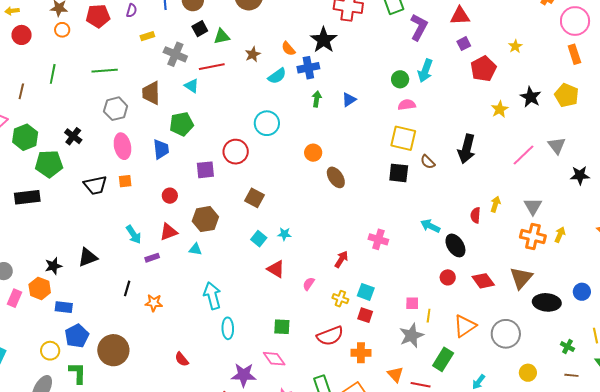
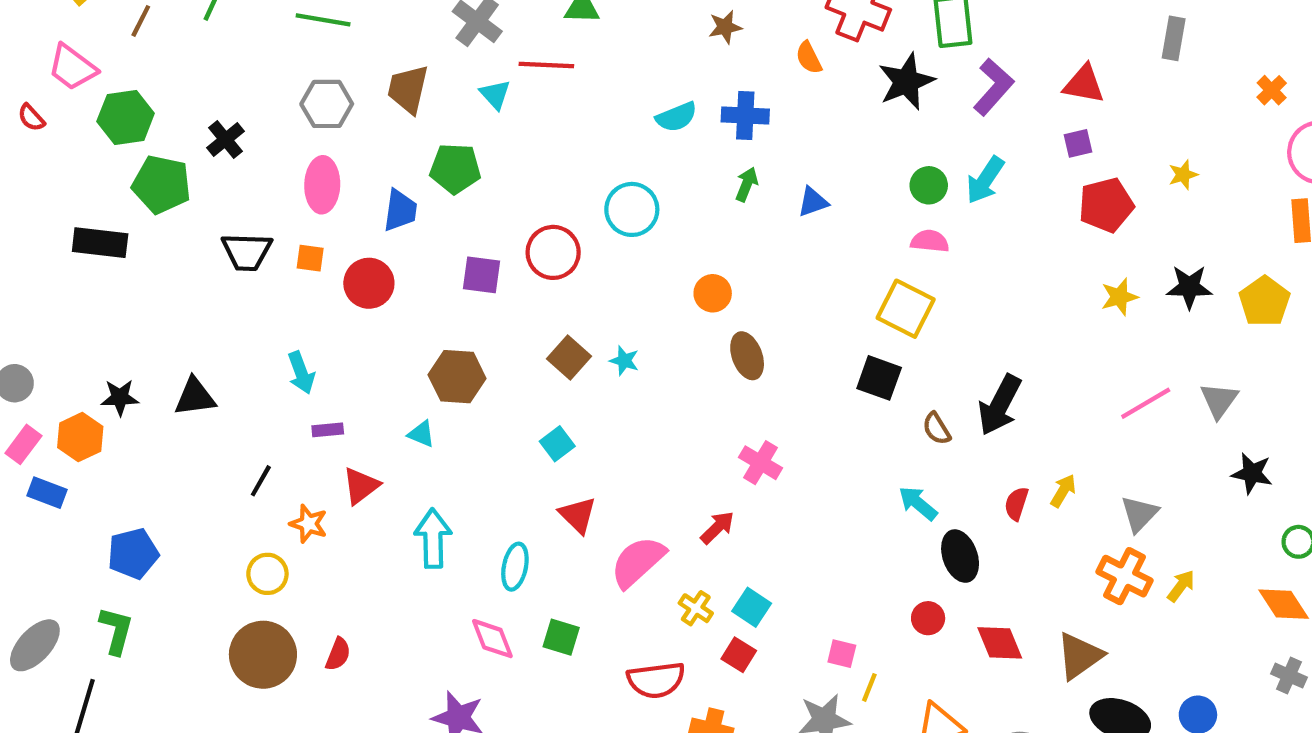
black star: (324, 40) -> (906, 82), moved
orange semicircle: (288, 49) -> (809, 58), moved
brown star: (253, 54) -> (725, 27), moved
black star: (531, 97) -> (1189, 287), turned 30
black arrow: (467, 149) -> (1000, 405), moved
brown semicircle: (428, 162) -> (937, 429), moved
red circle: (170, 196) -> (369, 283), moved, size x1.5
red triangle: (169, 232) -> (361, 486), moved, turned -30
cyan star: (284, 234) -> (624, 361), moved
pink cross: (378, 239) -> (760, 463), moved
pink semicircle: (309, 284) -> (638, 562), size x2.0
blue rectangle: (64, 307) -> (47, 493), moved
cyan ellipse: (228, 328) -> (515, 567), moved
brown circle: (113, 350) -> (263, 655), moved
yellow circle: (50, 351) -> (267, 574), moved
red semicircle: (182, 359) -> (338, 654), turned -133
pink diamond: (274, 359) -> (492, 639), moved

